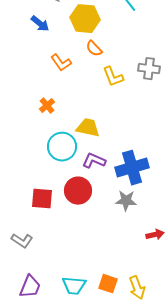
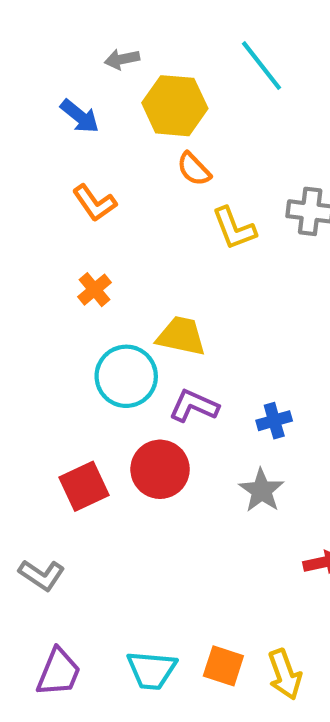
orange L-shape: (61, 63) -> (94, 203), moved
blue cross: (132, 168) -> (274, 421), size x0.5
red square: (42, 199) -> (84, 486), turned -30
gray star: (126, 201) -> (262, 490), turned 30

